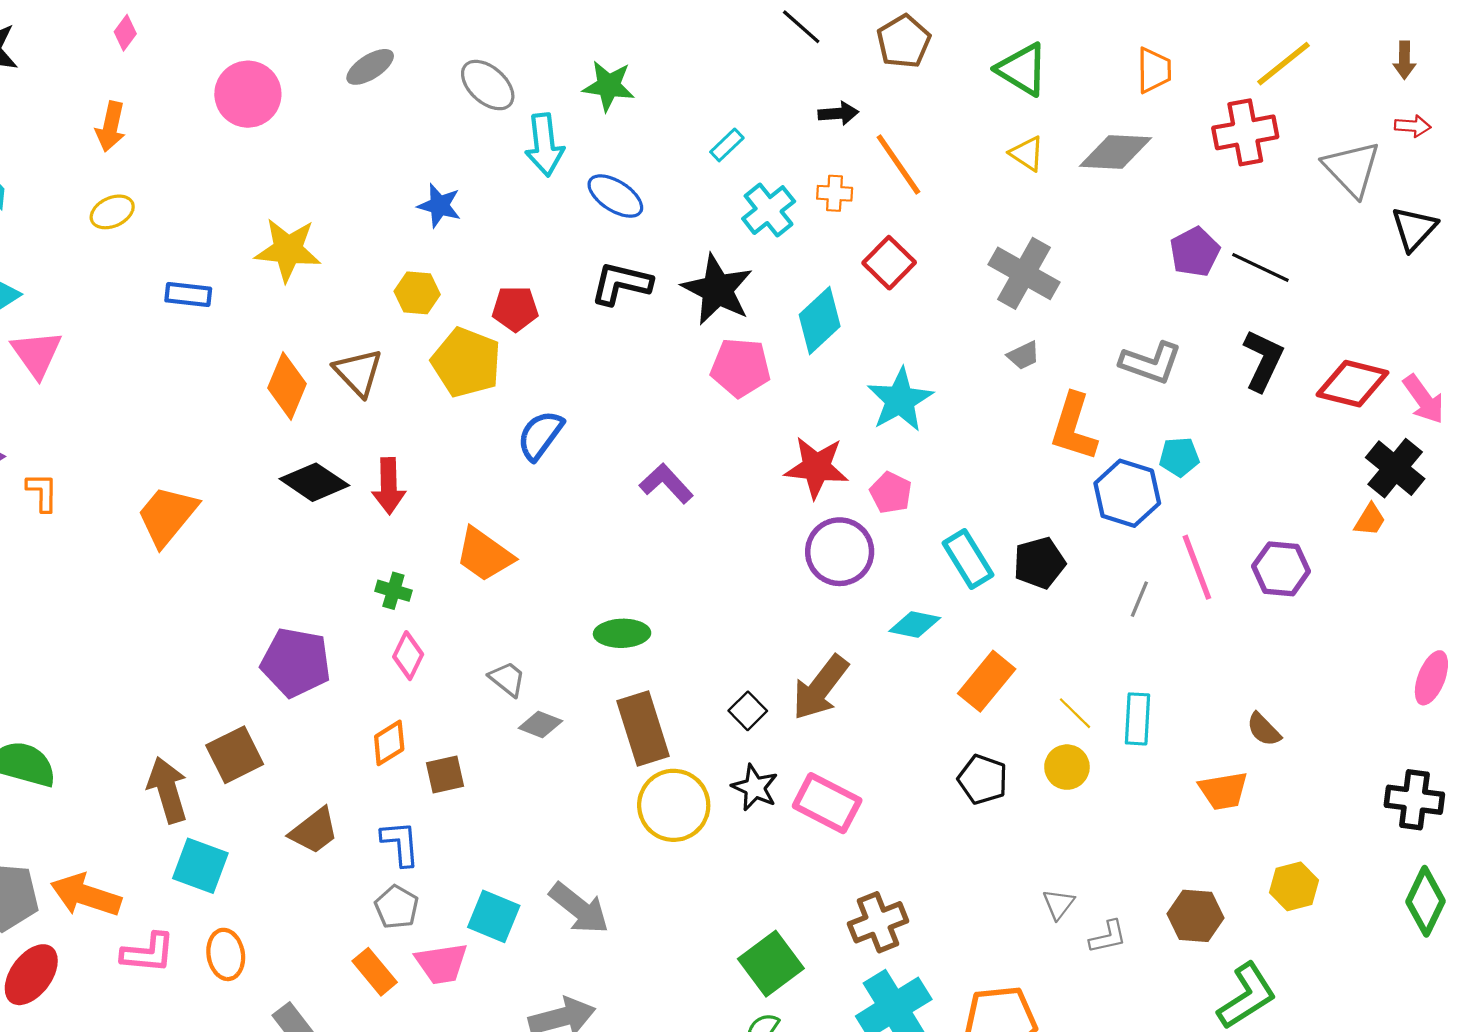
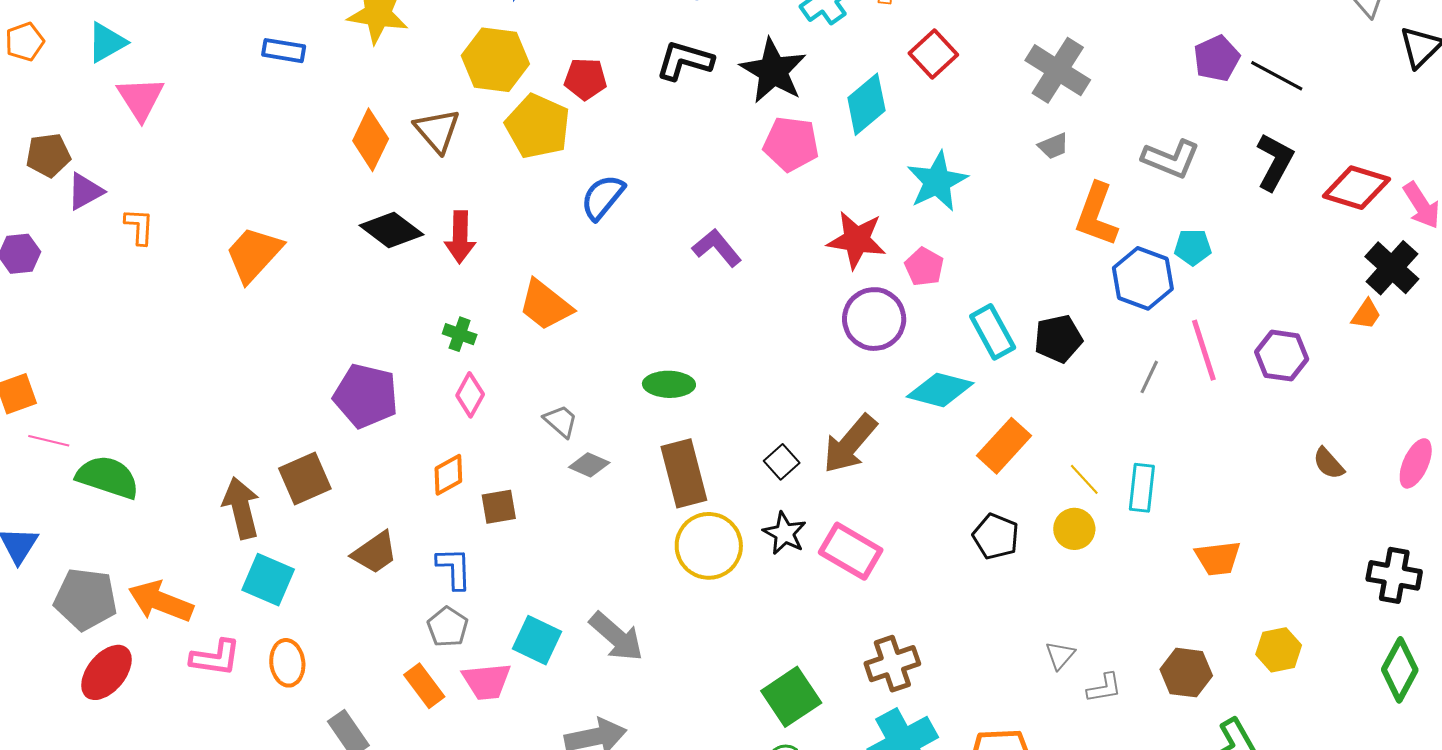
yellow hexagon: (417, 293) -> (495, 60), size x1.6
cyan diamond: (915, 625) -> (940, 390), size x1.4
brown semicircle: (1264, 730) -> (1329, 463), moved

